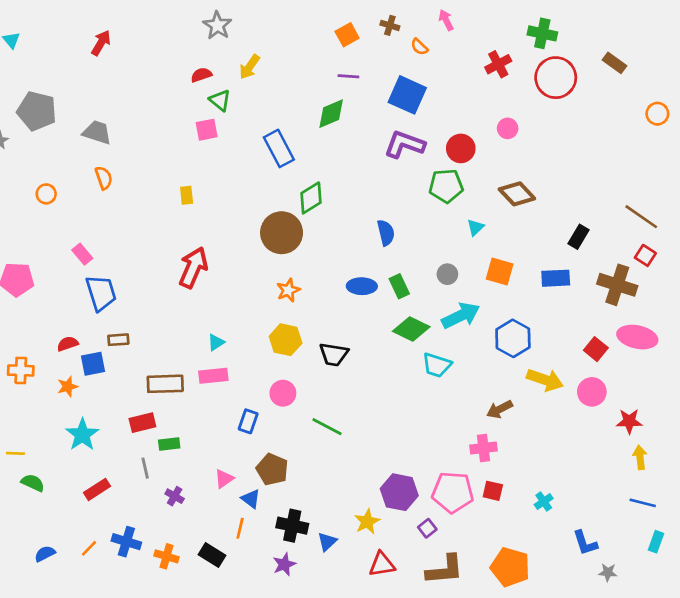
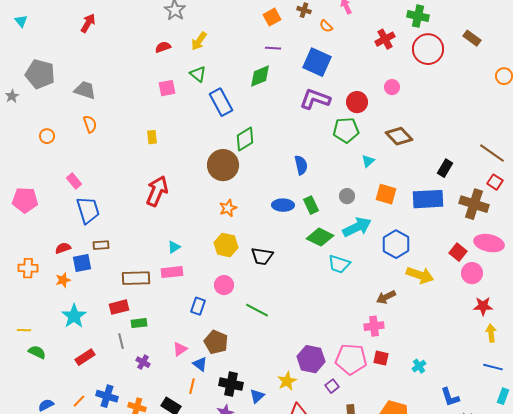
green triangle: (220, 100) -> (198, 74), moved
blue rectangle: (556, 278) -> (428, 199), size x1.4
pink circle: (592, 392) -> (472, 273), moved

